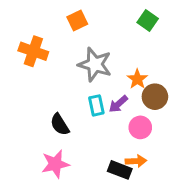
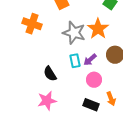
orange star: (137, 79) -> (98, 29), moved, size x1.5
pink circle: (140, 127) -> (94, 80), moved
orange arrow: (136, 161) -> (111, 99), moved, turned 72

